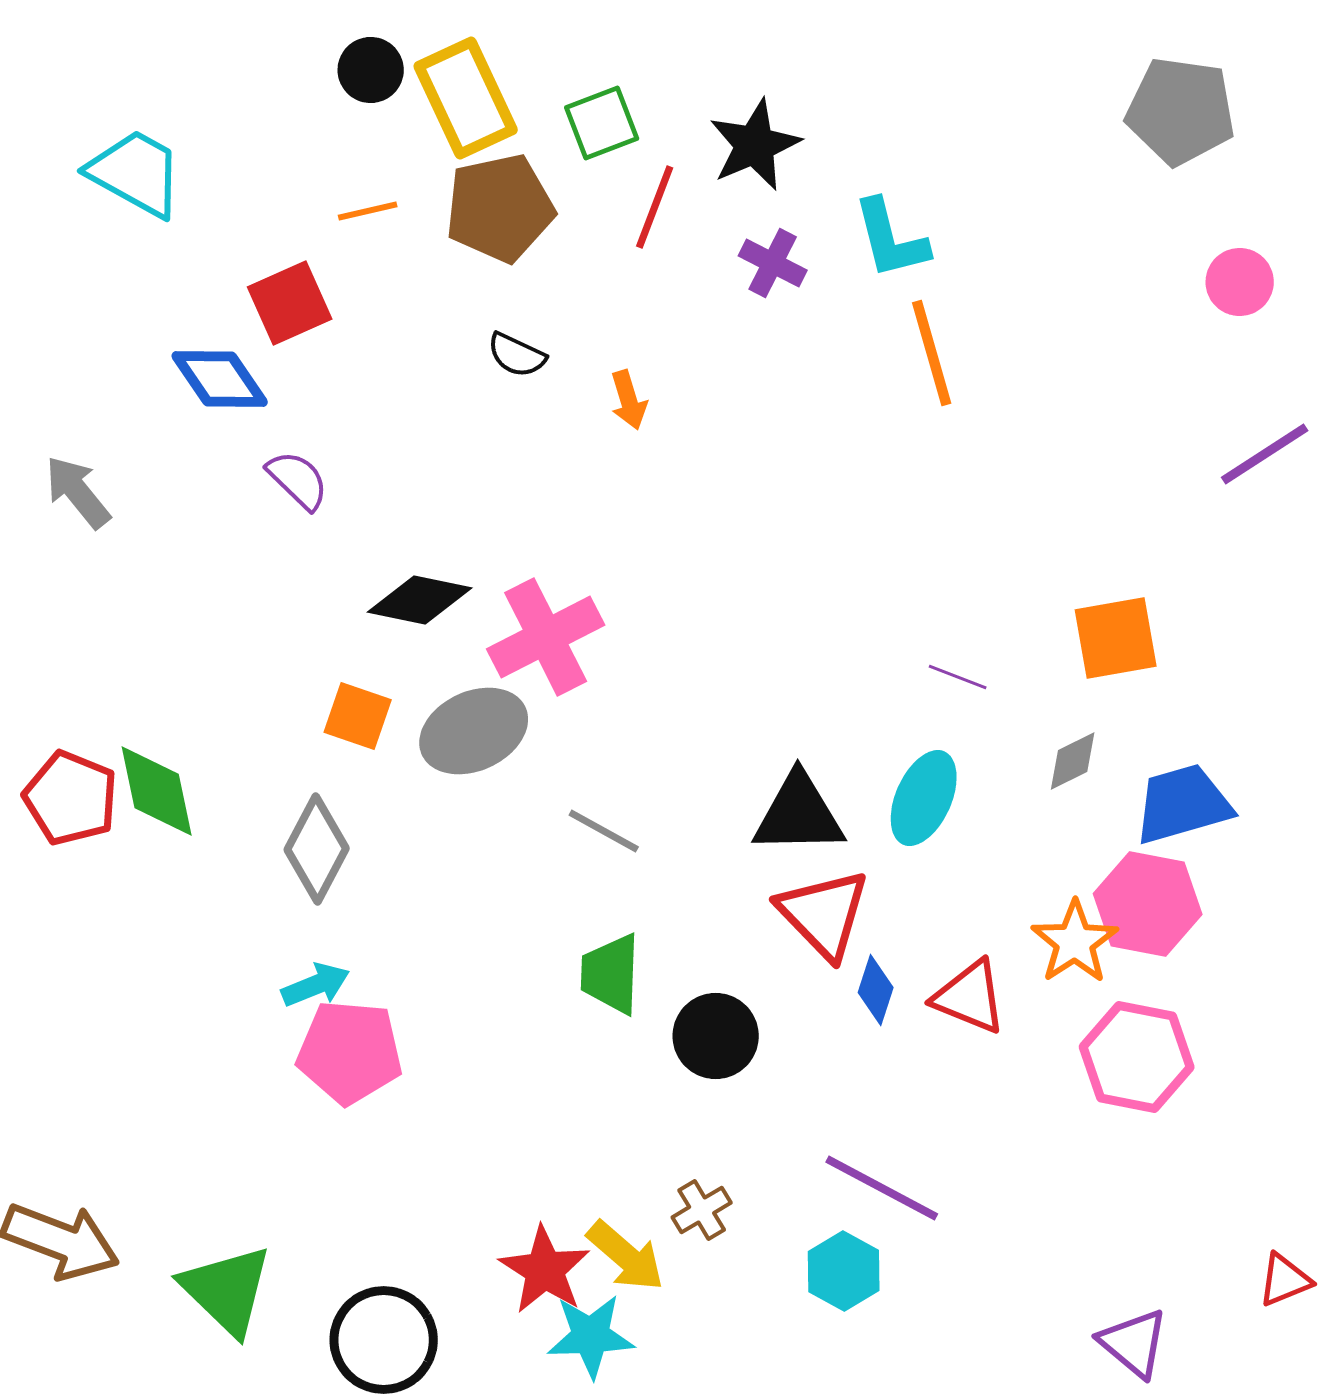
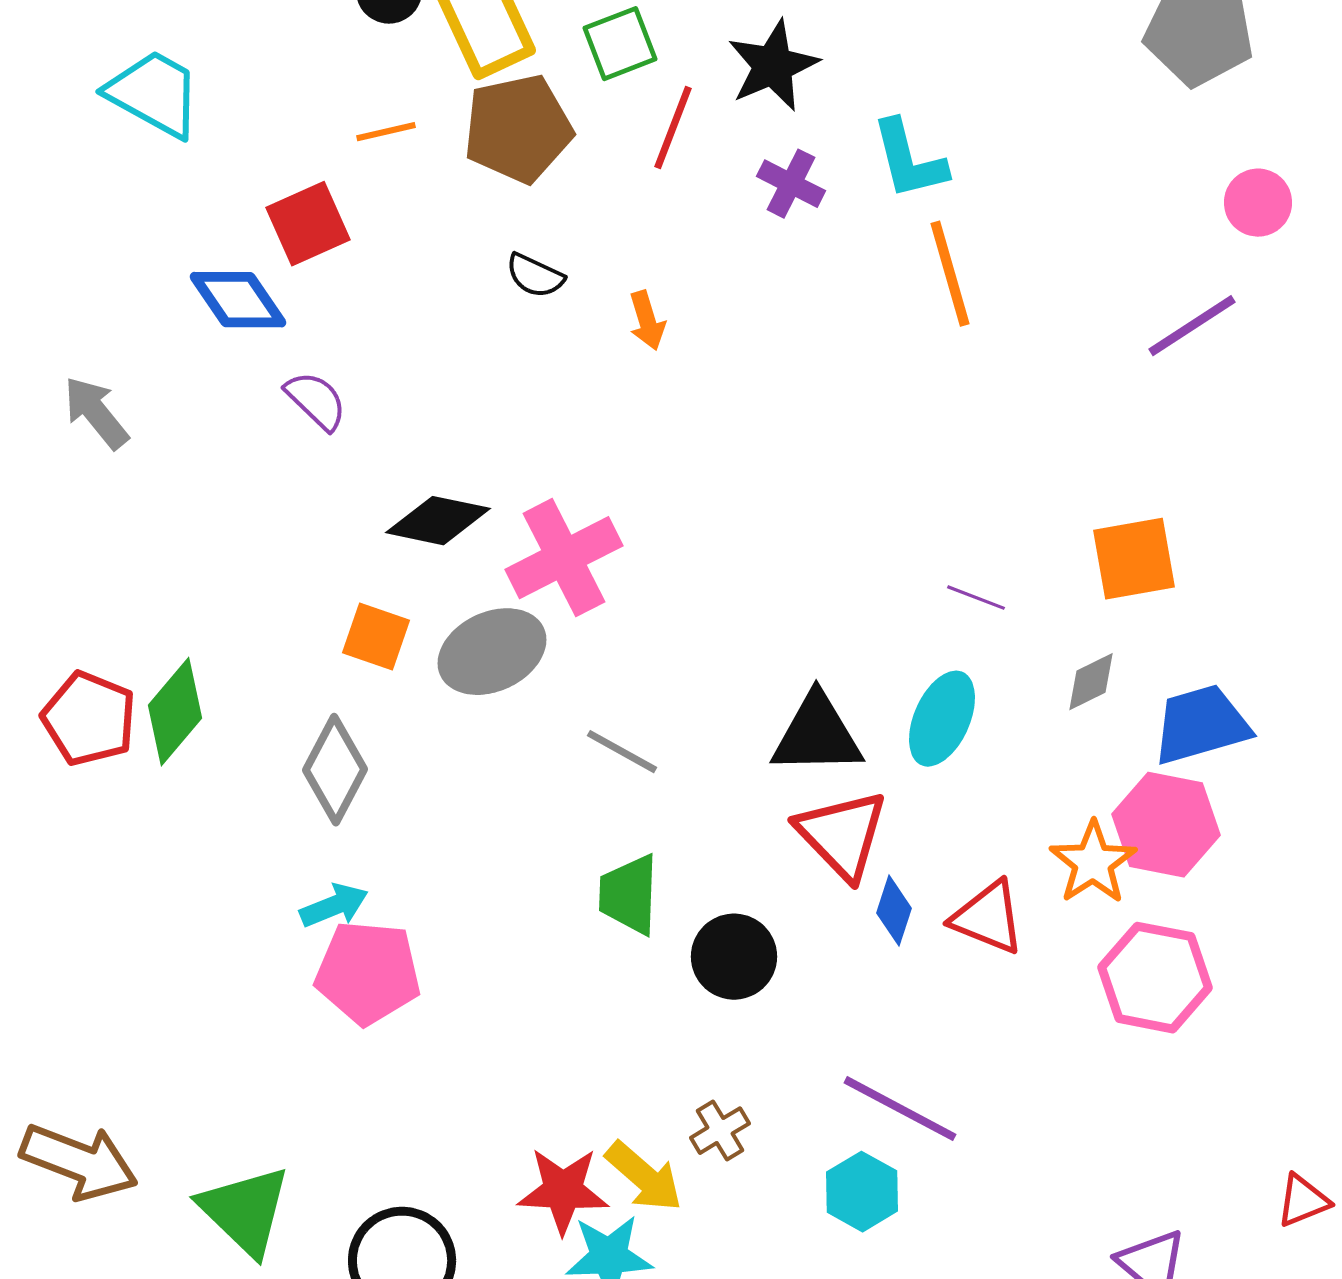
purple line: (1265, 454) -> (1192, 326), moved
green diamond: (157, 791) -> (175, 712), turned 52
red star: (545, 1270) -> (563, 1191), turned -30

